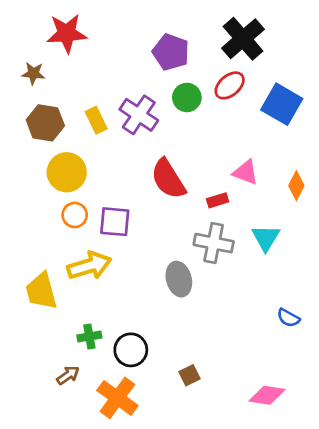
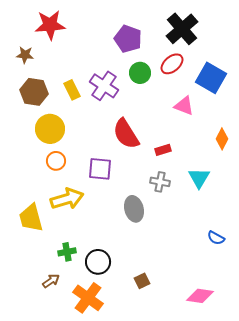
pink triangle: (246, 172) -> (184, 106), moved
purple square: (115, 222) -> (100, 169), moved
gray cross: (214, 243) -> (160, 182), size x0.7

